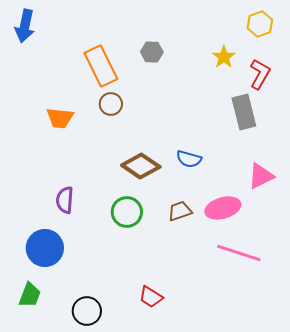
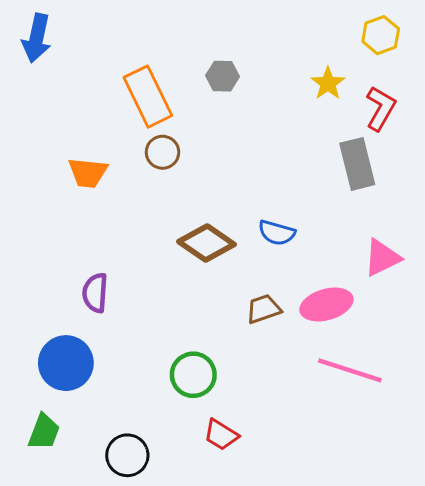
green circle: (127, 212) -> (193, 375), moved

